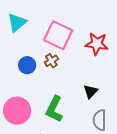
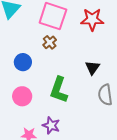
blue circle: (27, 65) -> (23, 62), moved
pink circle: (17, 111) -> (22, 96), size x0.7

